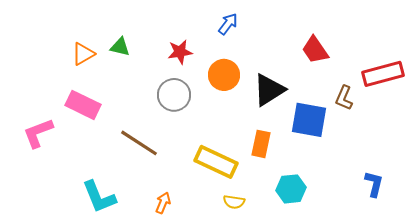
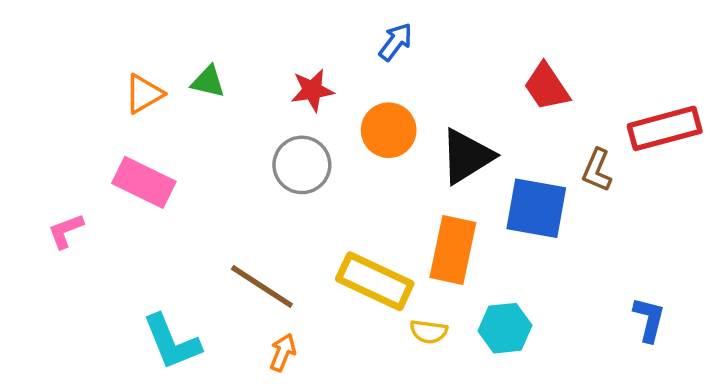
pink L-shape: (38, 133) -> (66, 231), size x0.7
brown line: (139, 143) -> (262, 286), moved
orange rectangle: (261, 144) -> (453, 250), size x1.4
yellow semicircle: (234, 202) -> (429, 332), moved

